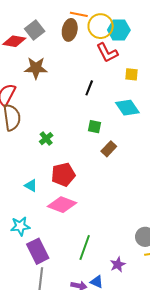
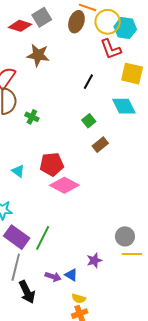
yellow square: (131, 74) -> (132, 74), size x1.6
green square: (94, 127) -> (89, 121), turned 32
green cross: (46, 139) -> (32, 117), moved, turned -32
pink diamond: (62, 205) -> (64, 185), moved
green line: (85, 247) -> (43, 238), moved
purple rectangle: (38, 251) -> (17, 237), turned -35

